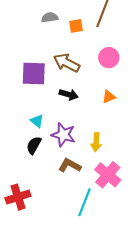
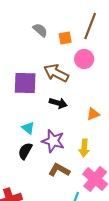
gray semicircle: (50, 17) -> (40, 30), turned 49
pink circle: (109, 58) -> (84, 59), moved
orange triangle: (109, 97) -> (93, 114), moved

